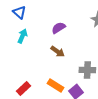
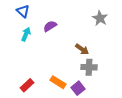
purple semicircle: (59, 28) -> (50, 26), moved
brown arrow: (58, 51) -> (82, 49), moved

